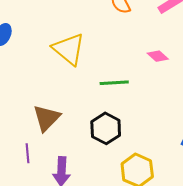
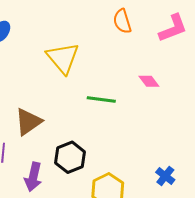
black hexagon: (106, 128) -> (70, 157), moved

